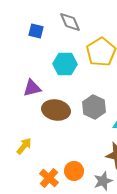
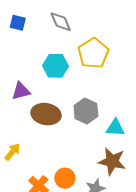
blue square: (36, 31) -> (18, 23), moved

